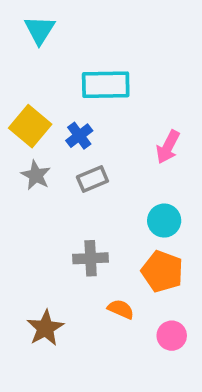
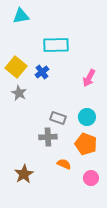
cyan triangle: (40, 30) -> (21, 16), turned 48
gray rectangle: (92, 179) -> (58, 118), moved, turned 42

